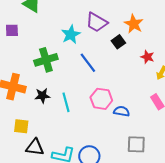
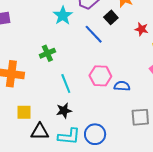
green cross: (46, 60) -> (47, 53), moved, size x0.7
blue line: (88, 63) -> (94, 34), moved
black star: (42, 96) -> (64, 111), moved

